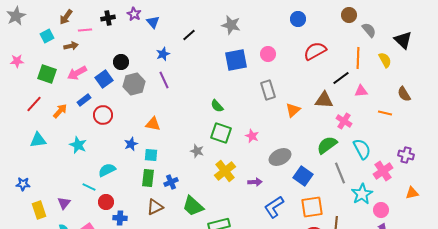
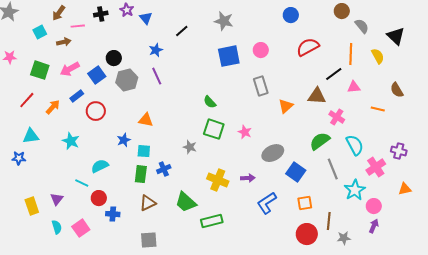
yellow cross: (225, 171) -> (218, 180), moved, turned -30
blue cross: (171, 182) -> (164, 169), moved
blue star: (23, 184) -> (19, 158), moved
orange square: (312, 207) -> (305, 203), size x0.7

